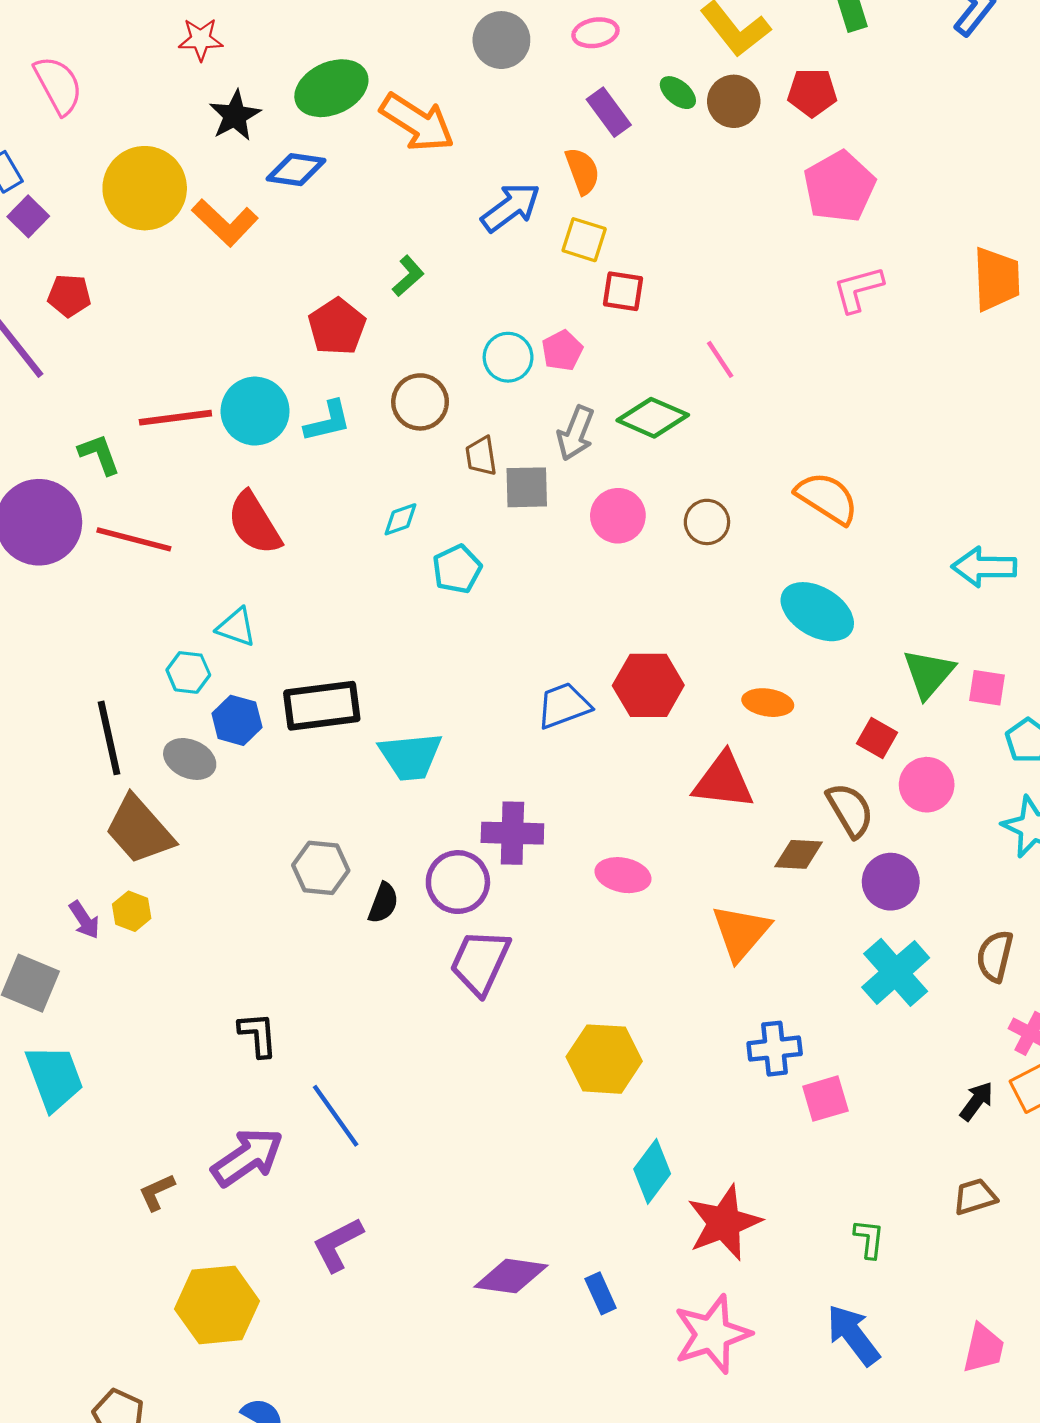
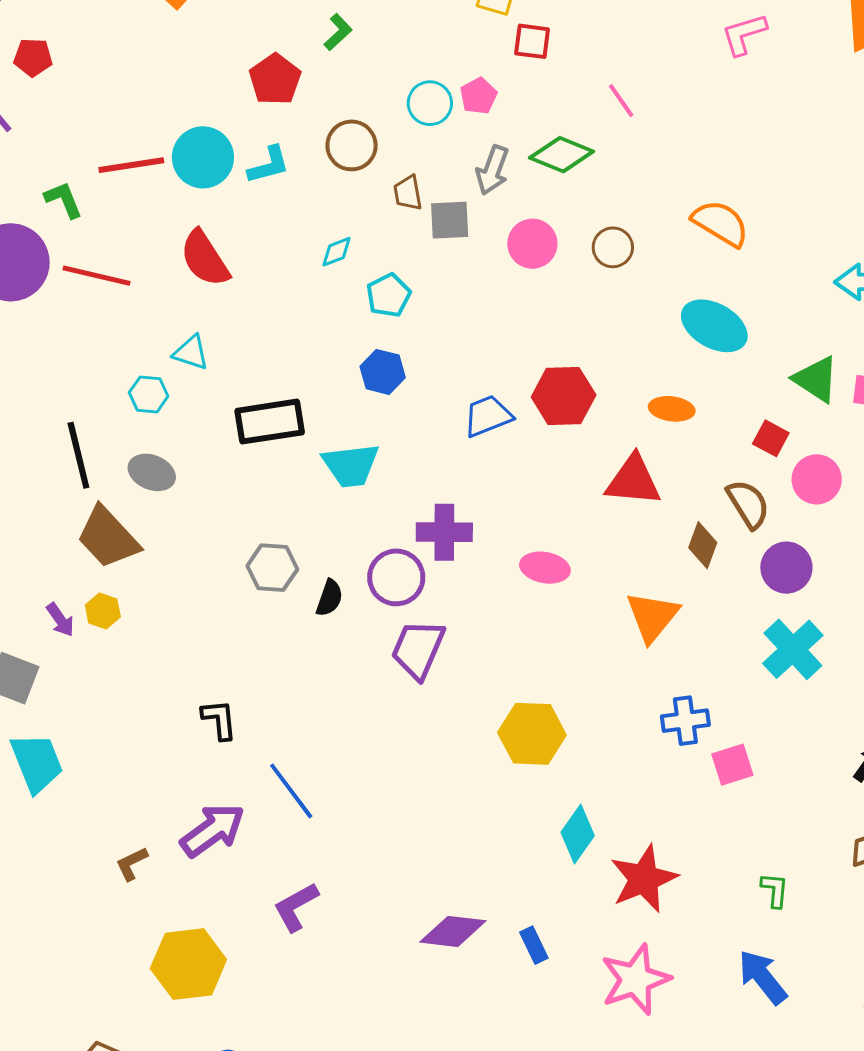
green triangle: (929, 674) -> (816, 379), turned -36
blue hexagon: (237, 720) -> (383, 372), moved
brown diamond: (799, 854) -> (703, 545), turned -72

